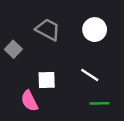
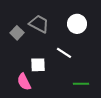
gray square: (13, 49) -> (17, 33), moved
white line: (90, 75) -> (64, 53), moved

